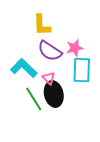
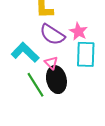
pink star: (75, 48) -> (78, 31), turned -30

